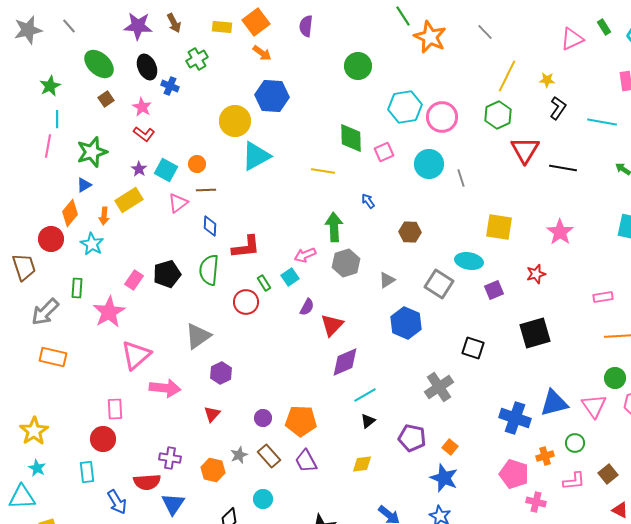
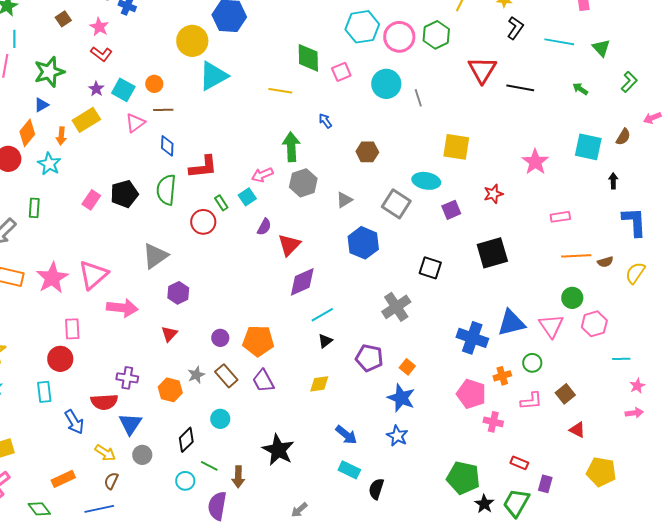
green hexagon: (498, 115) -> (436, 35), moved
pink star: (560, 232) -> (535, 162), moved
pink star: (109, 312) -> (52, 278), moved

